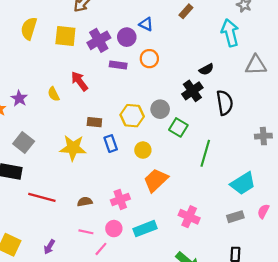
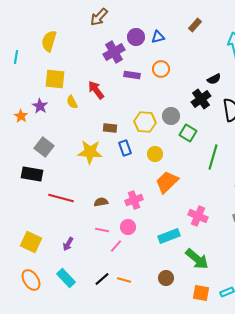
blue triangle: (146, 24) -> (158, 37), turned -40
yellow square: (65, 36) -> (55, 79), moved
purple circle: (127, 37) -> (136, 37), moved
cyan rectangle: (145, 229) -> (169, 236), moved

